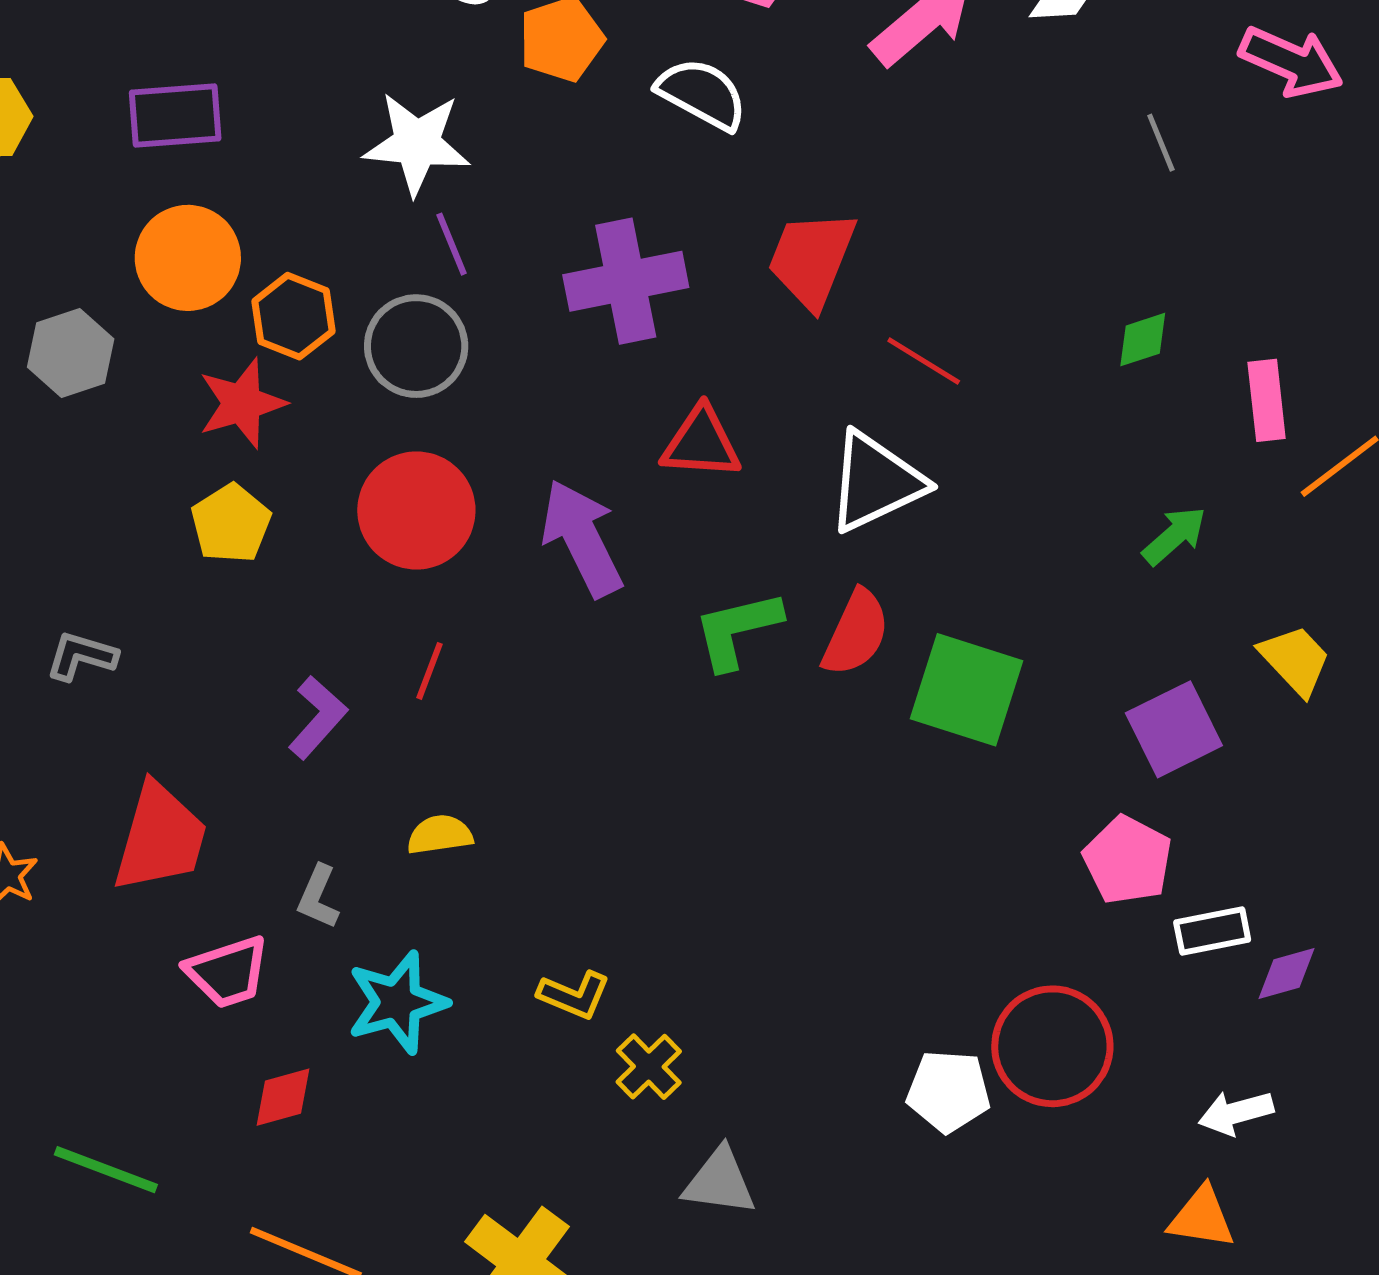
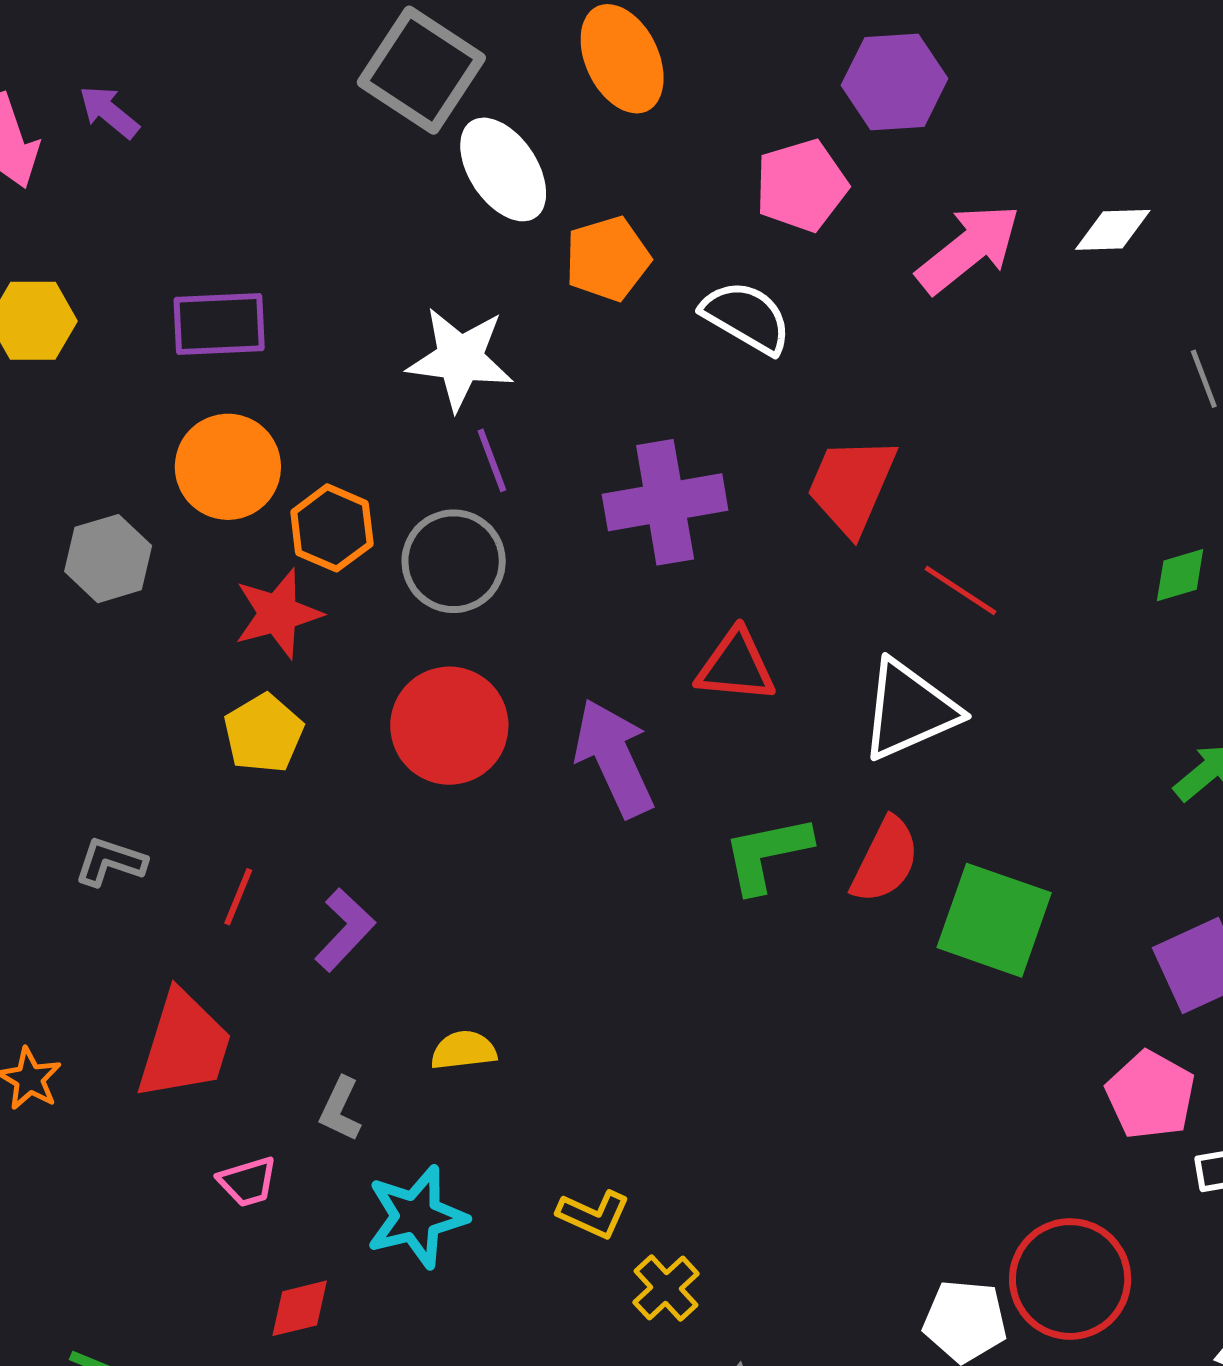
red line: (429, 671) -> (238, 897), moved
pink trapezoid: (227, 972) -> (248, 1182), size x0.7

